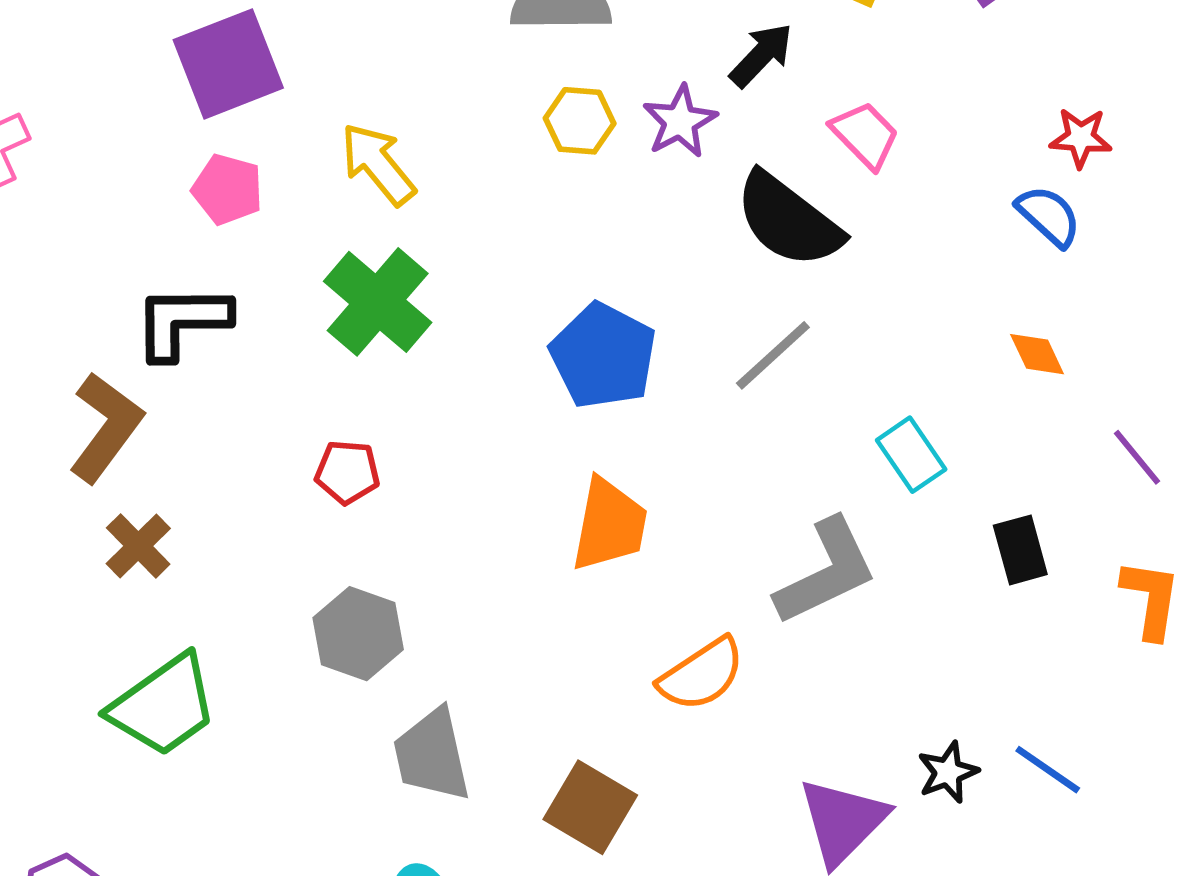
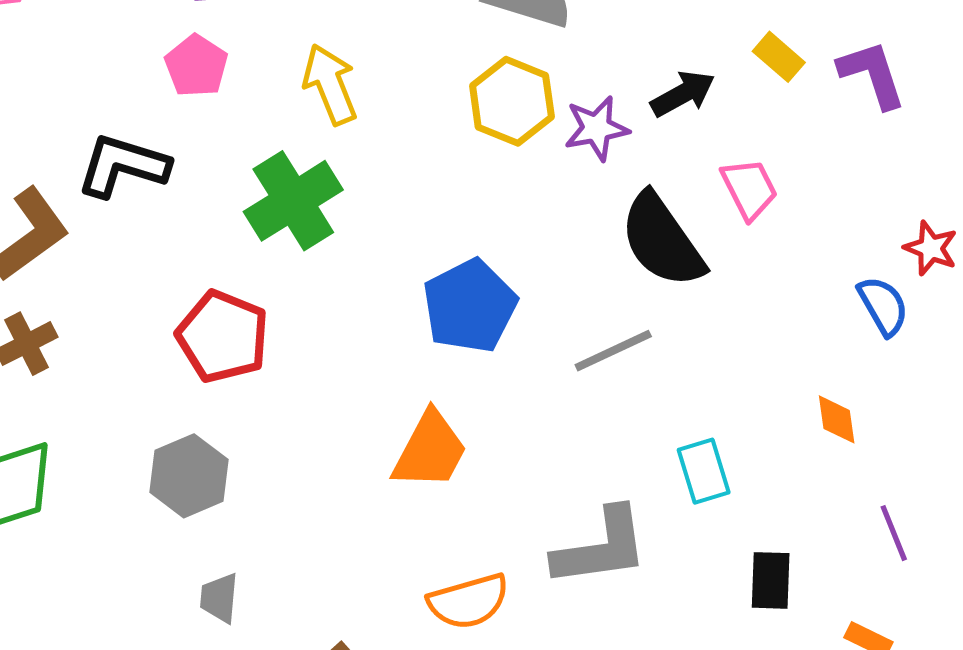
yellow hexagon: (580, 121) -> (512, 101), size x1.4
red pentagon: (347, 472) -> (223, 337), size x1.6
gray trapezoid: (432, 755) -> (219, 598), size x0.6

